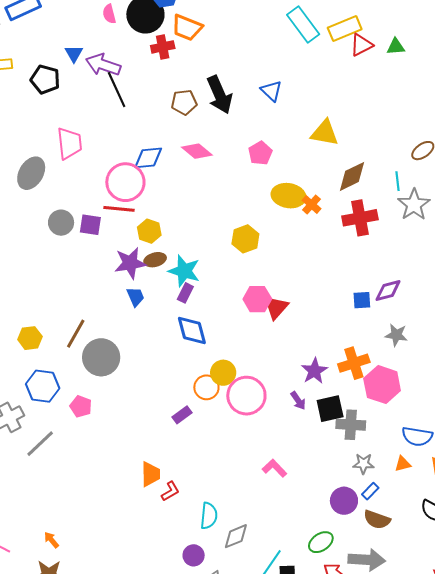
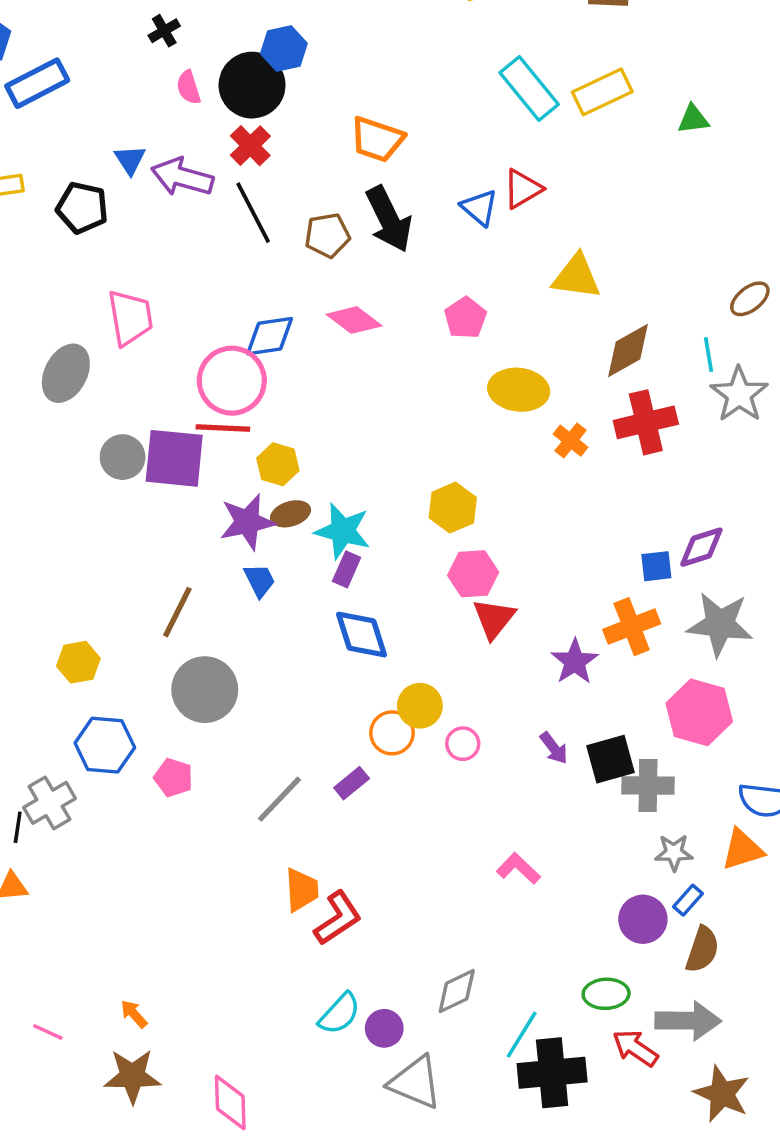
orange trapezoid: (187, 28) -> (377, 139), moved
red triangle: (361, 45) -> (523, 189), moved
red cross: (163, 47) -> (250, 146), moved, turned -30
black line: (117, 90) -> (253, 213), moved
orange cross: (311, 204) -> (570, 441), moved
purple square: (90, 225) -> (174, 458), size x1.6
yellow hexagon: (245, 239) -> (453, 508), moved
red triangle: (276, 307) -> (494, 619), moved
brown line: (76, 334) -> (177, 612), moved
gray star: (396, 335) -> (720, 624), size x1.6
orange cross: (354, 363) -> (632, 627), moved
purple star: (314, 371) -> (575, 662), moved
pink circle: (246, 396) -> (463, 744), size x0.5
gray line: (40, 444) -> (279, 799), moved
orange triangle: (403, 464) -> (743, 850), size x1.5
red L-shape: (170, 491) -> (338, 918), size x1.5
cyan semicircle: (209, 516) -> (339, 1014), moved, turned 40
brown semicircle: (377, 520) -> (702, 949), turned -88
green ellipse: (321, 542) -> (606, 994), turned 35

